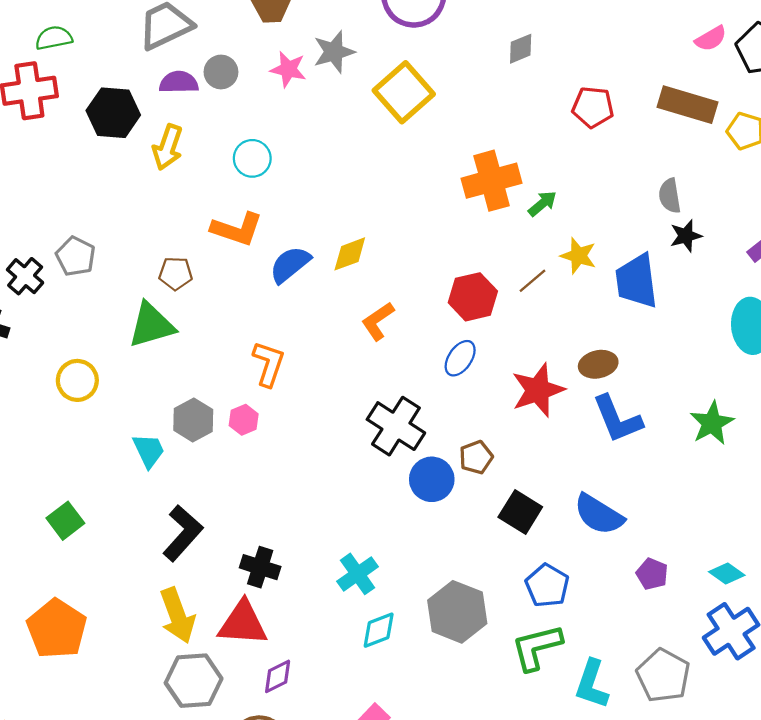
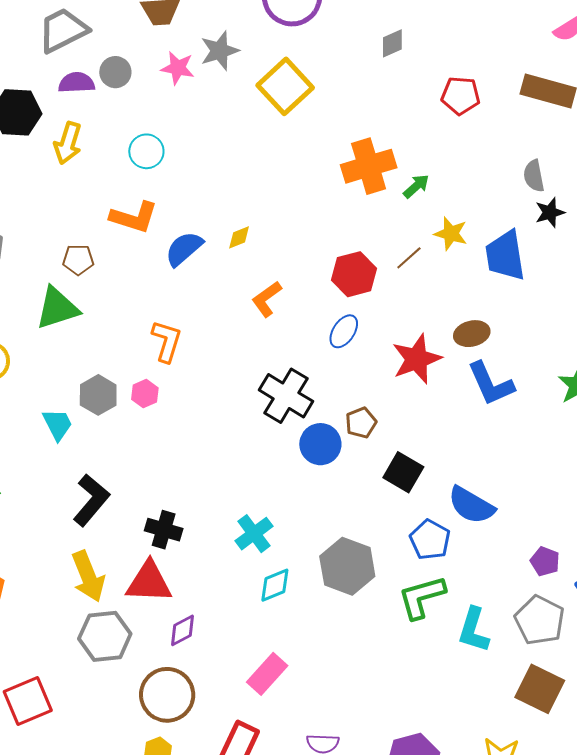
yellow diamond: (350, 254) -> (239, 237), size x0.7
blue semicircle: (599, 514) -> (471, 505), moved
purple pentagon: (652, 574) -> (545, 561), moved

